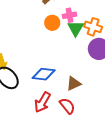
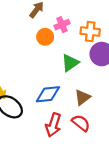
green triangle: (76, 28) -> (70, 63), moved, turned 36

